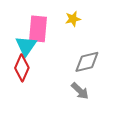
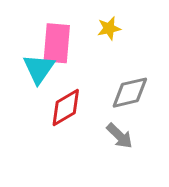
red diamond: (22, 68) -> (66, 108), moved, turned 36

